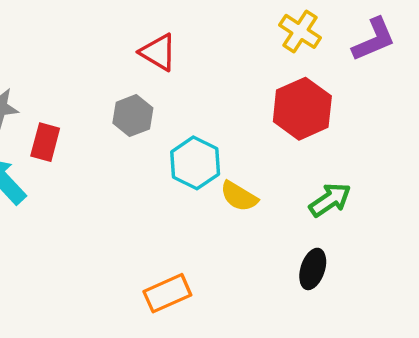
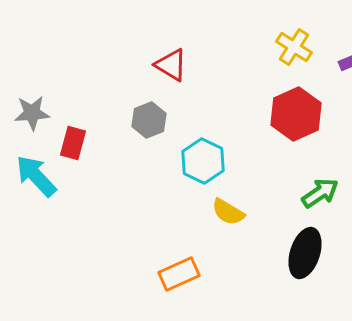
yellow semicircle: (239, 196) -> (228, 212), moved
black ellipse: (313, 269) -> (305, 253), size x1.4

